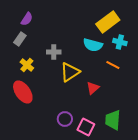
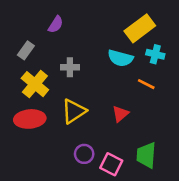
purple semicircle: (27, 19) -> (56, 24), moved
yellow cross: (27, 65) -> (35, 84), size x1.5
yellow triangle: (70, 72) -> (74, 111), moved
red ellipse: (23, 92) -> (30, 119), turned -60

